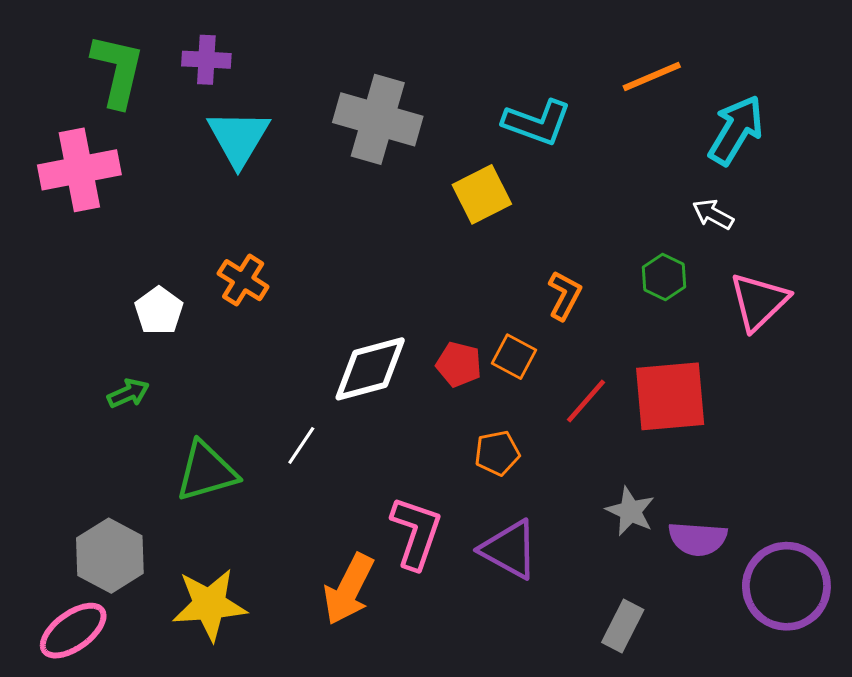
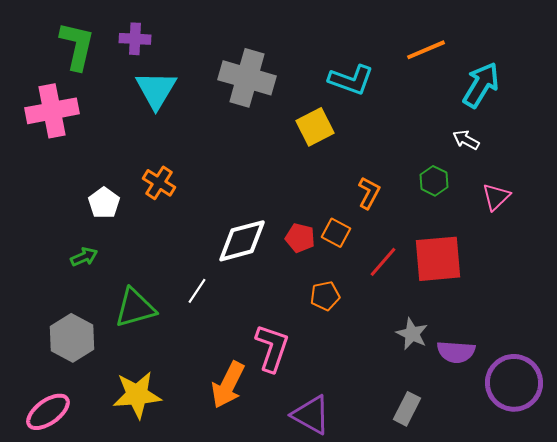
pink triangle: (759, 302) -> (496, 197), size x0.7
purple triangle: (509, 549) -> (311, 415), moved
gray hexagon: (110, 556) -> (72, 338), moved

